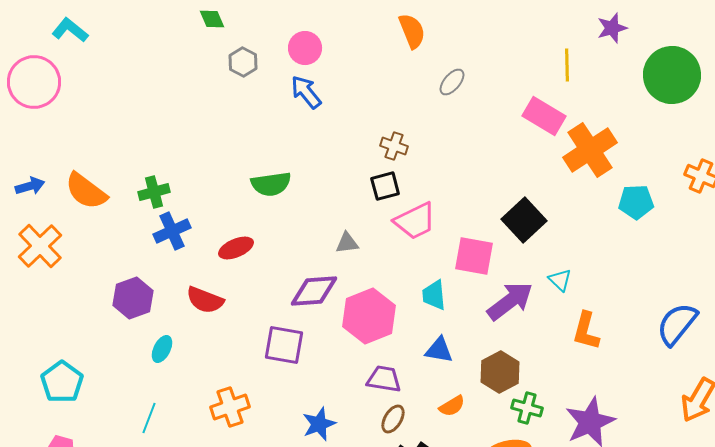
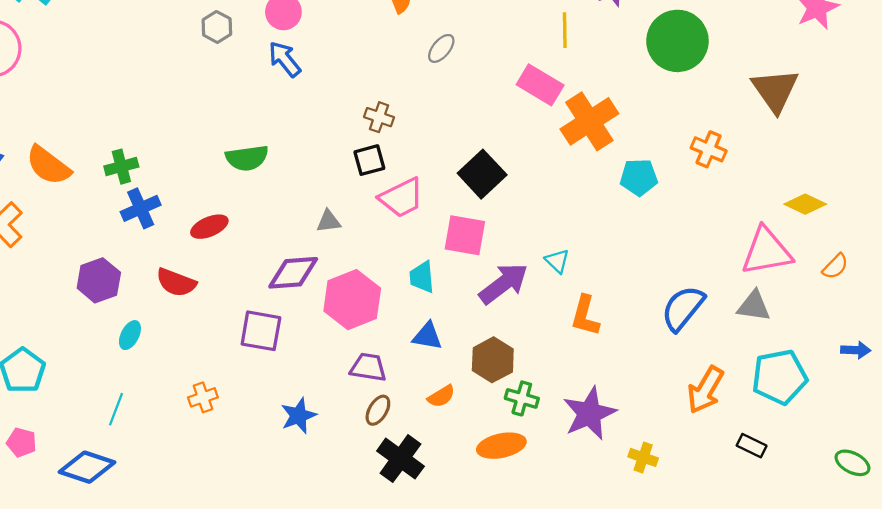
black square: (524, 220) -> (482, 174), moved
orange cross: (230, 407) -> (203, 397), size x0.7

